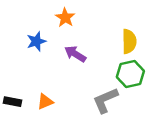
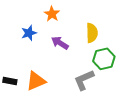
yellow semicircle: (129, 41) -> (92, 33), moved
orange triangle: (45, 102) -> (36, 81), size x1.5

